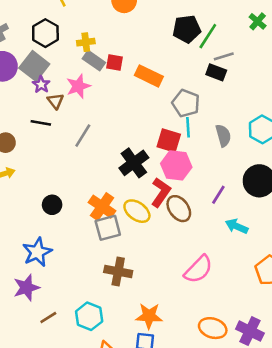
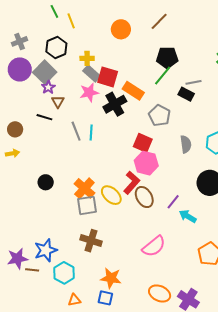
green line: (208, 36) -> (163, 75), moved
red square: (114, 62) -> (108, 77), size x1.5
pink star: (78, 86) -> (89, 92), moved
cyan line: (188, 127) -> (91, 133), moved
gray line: (83, 136) -> (76, 131), turned -60
black cross: (134, 163) -> (115, 104), moved
purple line: (218, 195) -> (173, 202), moved
blue star: (37, 252) -> (46, 250), moved
purple star: (26, 288) -> (17, 259), moved
brown line: (48, 317) -> (32, 270), turned 32

